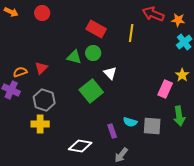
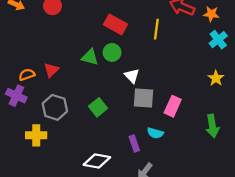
pink rectangle: (165, 89) -> (173, 106), moved
green square: (91, 91) -> (98, 107), moved, size x0.7
yellow cross: (40, 124) -> (36, 135), moved
gray square: (152, 126) -> (144, 98), moved

